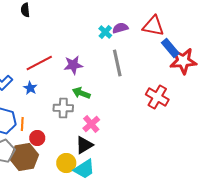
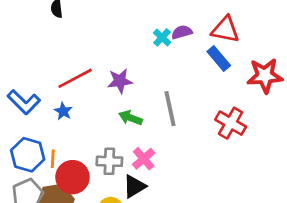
blue rectangle: (170, 48) -> (219, 59), moved
gray line: (117, 63) -> (170, 109), moved
gray cross: (63, 108) -> (109, 161), moved
red circle: (37, 138) -> (72, 177), size x1.6

